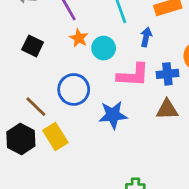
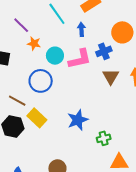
cyan circle: (104, 48) -> (55, 56), moved
brown triangle: (167, 110) -> (111, 77), turned -42
blue star: (113, 115) -> (78, 120), moved

